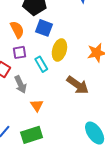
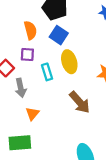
yellow ellipse: (59, 50) -> (69, 62), turned -45

